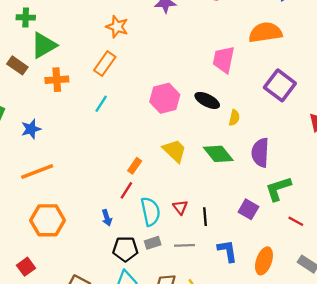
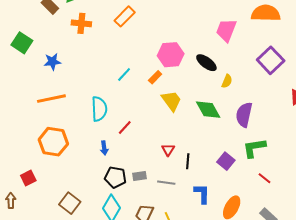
cyan line: (101, 104) -> (124, 74), moved
orange rectangle: (135, 166) -> (155, 77), moved
cyan semicircle: (150, 212) -> (99, 109), moved

